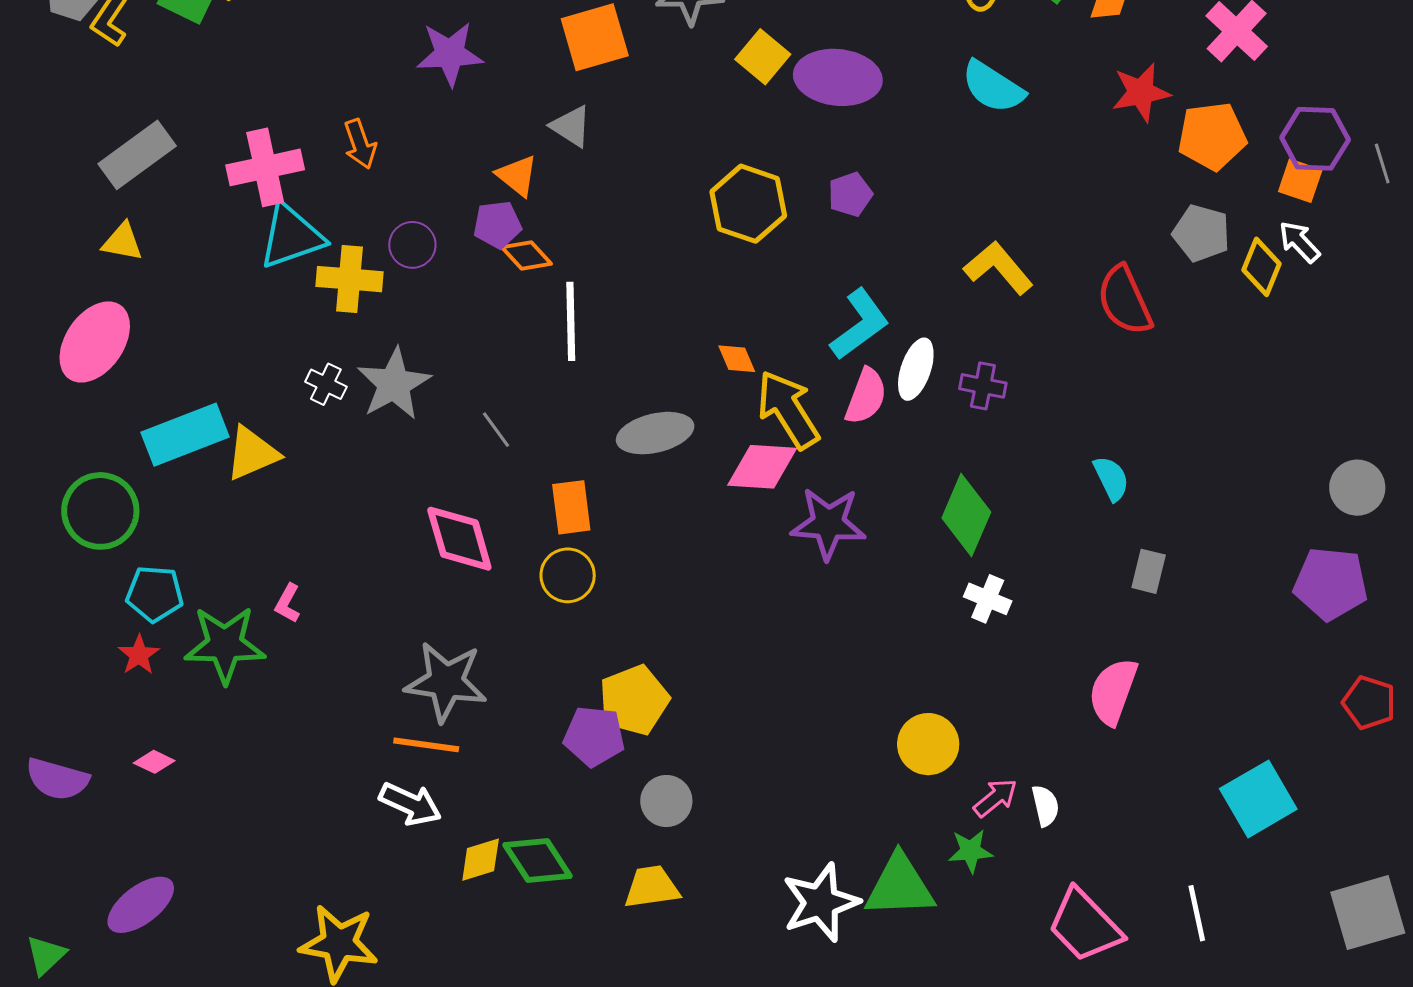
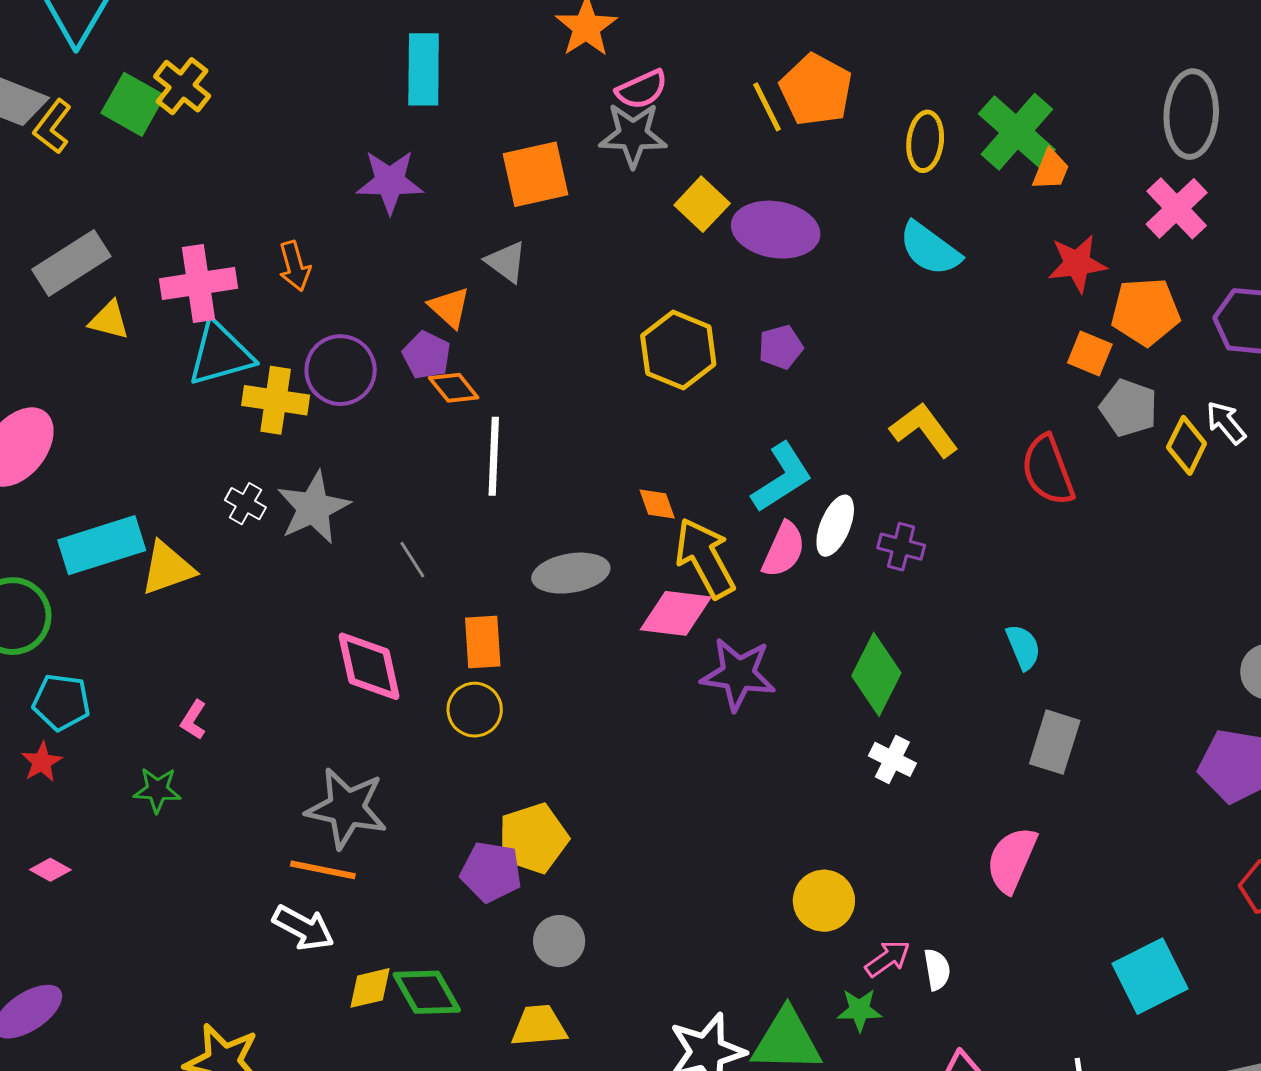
orange square: (1300, 181) -> (1090, 353), moved
purple pentagon: (497, 225) -> (427, 355), turned 30
yellow triangle: (122, 242) -> (109, 320), moved
purple circle: (412, 245) -> (341, 370), size x1.5
gray rectangle: (1149, 571) -> (1055, 742), size x1.4
green star: (225, 645) -> (157, 790), moved, size x0.6

